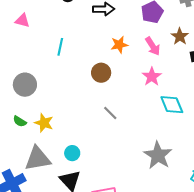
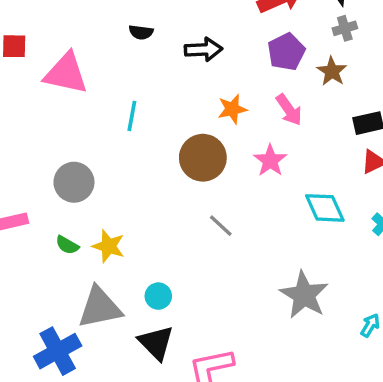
pink triangle: (22, 21) -> (66, 73), size x1.8
brown star: (180, 36) -> (332, 71), moved
brown circle: (101, 73) -> (203, 158), size x1.4
pink star: (152, 77) -> (270, 160), moved

